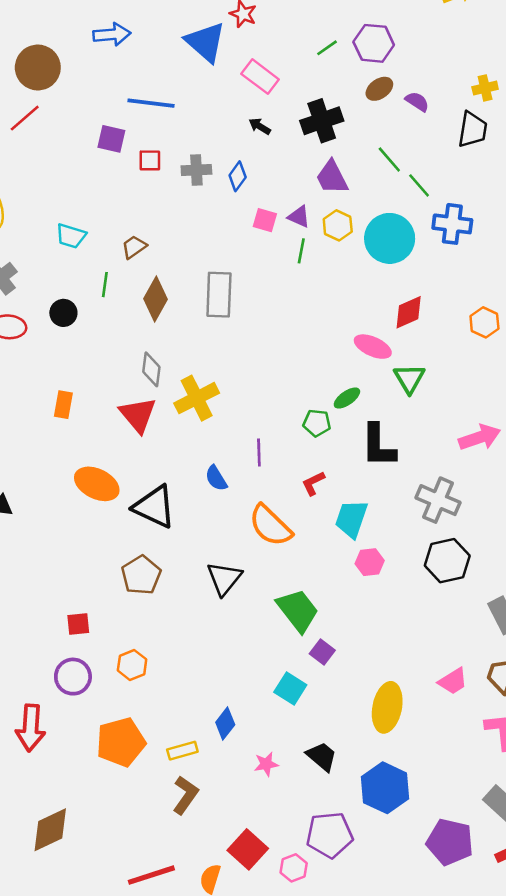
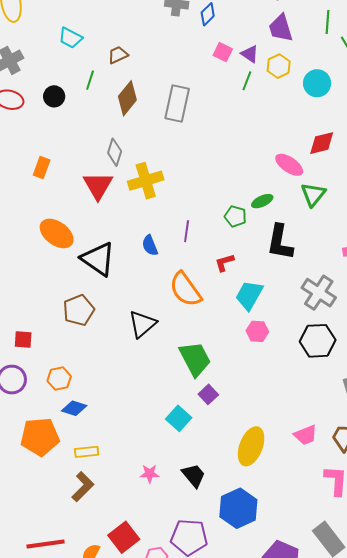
green line: (389, 159) -> (328, 22), turned 35
cyan circle: (390, 238) -> (317, 83), size x0.7
blue diamond: (225, 724) -> (74, 408), moved, turned 60

